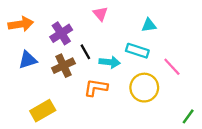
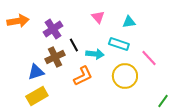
pink triangle: (100, 14) -> (98, 17), moved
blue triangle: (28, 60) -> (36, 72), moved
orange L-shape: (96, 88) -> (83, 76), turned 145

